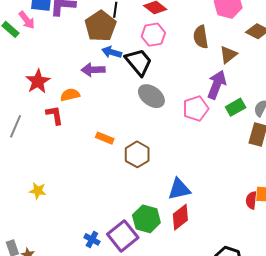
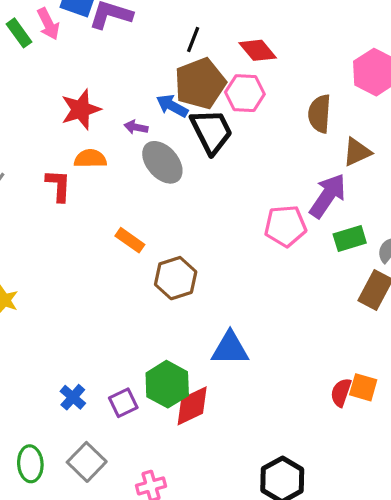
brown pentagon: (100, 26) -> (200, 83), moved
purple arrow: (93, 70) -> (136, 127), size x0.6
red star: (38, 81) -> (81, 109), moved
gray ellipse: (151, 96) -> (162, 162), moved
red diamond: (180, 217) -> (192, 406), moved
purple square: (123, 236) -> (123, 403), size x0.6

